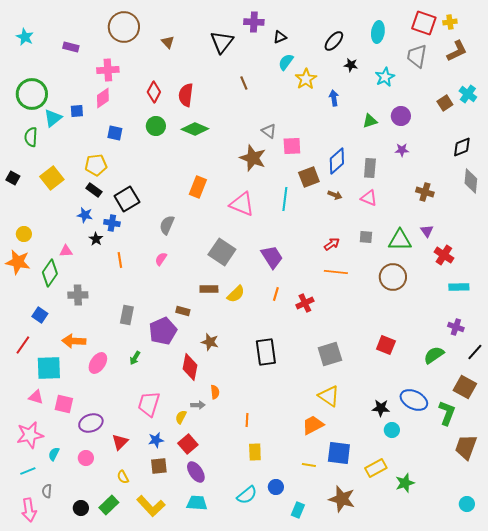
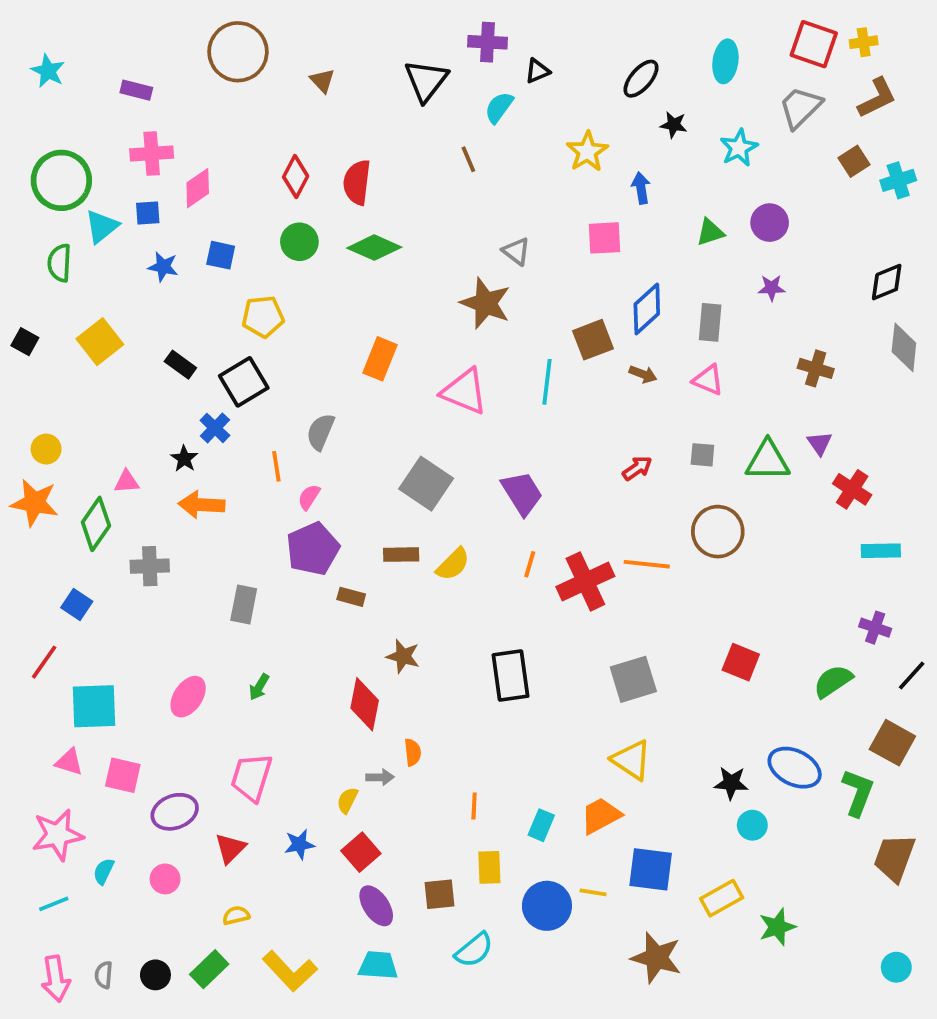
gray trapezoid: (417, 56) -> (800, 107), turned 35
cyan semicircle: (286, 62) -> (499, 107), moved
pink cross: (108, 70) -> (152, 153), moved
cyan cross: (468, 94) -> (898, 180), turned 36
brown square: (445, 103) -> (854, 161), moved
pink square: (292, 146) -> (605, 238), moved
yellow pentagon: (96, 165) -> (263, 317), moved
blue star: (85, 215) -> (163, 267), moved
blue cross: (112, 223) -> (215, 428), turned 35
orange line: (120, 260) -> (276, 466), moved
orange line: (336, 272) -> (647, 564), moved
brown circle: (393, 277) -> (718, 532), moved
red cross: (305, 303) -> (585, 581), size x1.6
purple pentagon: (163, 331) -> (313, 549), moved
orange arrow: (74, 341) -> (202, 505), moved
pink trapezoid: (149, 404) -> (251, 777), moved
brown square: (159, 466) -> (440, 894), moved
yellow semicircle: (123, 477) -> (236, 915), turned 104
blue circle: (276, 487) -> (547, 906), moved, size x1.6
gray semicircle: (47, 491) -> (104, 975), moved
cyan rectangle: (298, 510) -> (541, 825), moved

